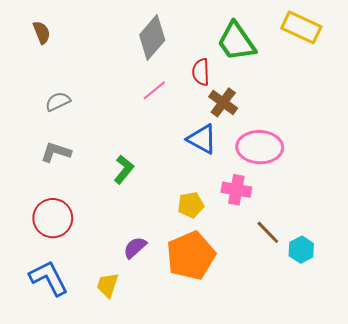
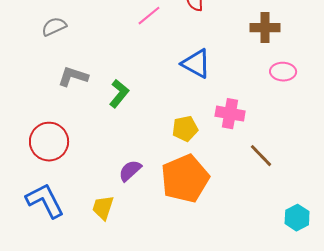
brown cross: (223, 102) -> (265, 28), moved, turned -36
pink ellipse: (260, 147) -> (283, 72), moved, size x0.6
gray L-shape: (56, 152) -> (73, 77), moved
cyan hexagon: (301, 250) -> (297, 218), moved

